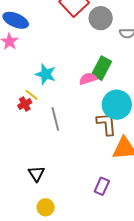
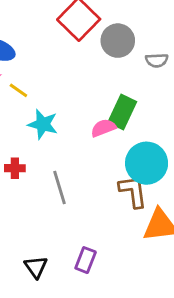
yellow line: (31, 95) -> (18, 90), moved
red cross: (25, 104) -> (15, 168), turned 32
purple rectangle: (102, 186) -> (86, 260), moved

